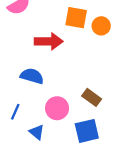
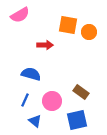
red arrow: (49, 41) -> (45, 45), size x0.7
blue line: (15, 112) -> (25, 100), moved

